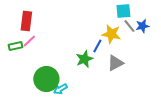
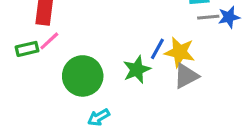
gray line: (129, 26) -> (208, 17), turned -56
yellow star: (111, 34) -> (180, 52), moved
green circle: (46, 79) -> (83, 76), moved

